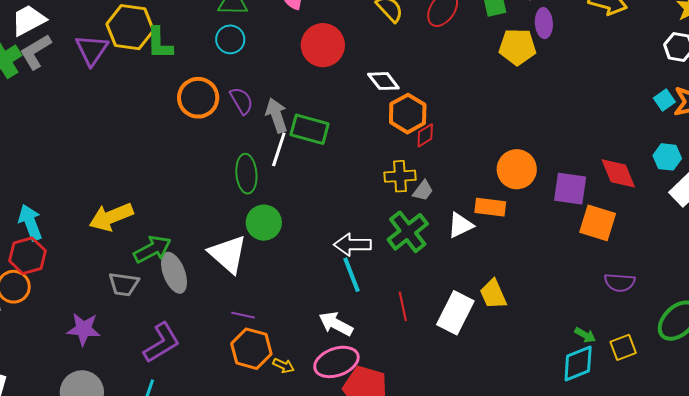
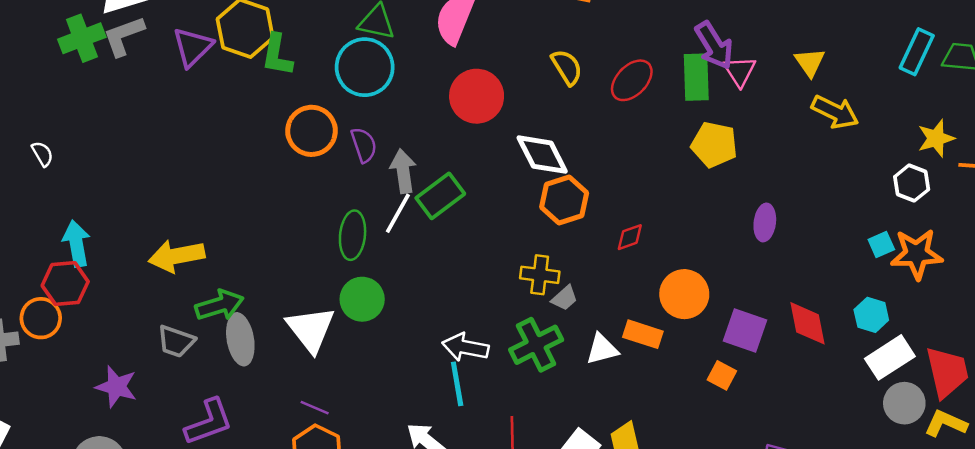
purple ellipse: (544, 23) -> (765, 222), moved
cyan circle: (230, 39) -> (365, 67), size x1.6
white diamond: (383, 81) -> (542, 155), size x1.4
green rectangle: (310, 129) -> (440, 196), turned -63
red diamond: (425, 135) -> (630, 237), moved
orange square: (598, 223) -> (722, 375), moved, size x0.6

